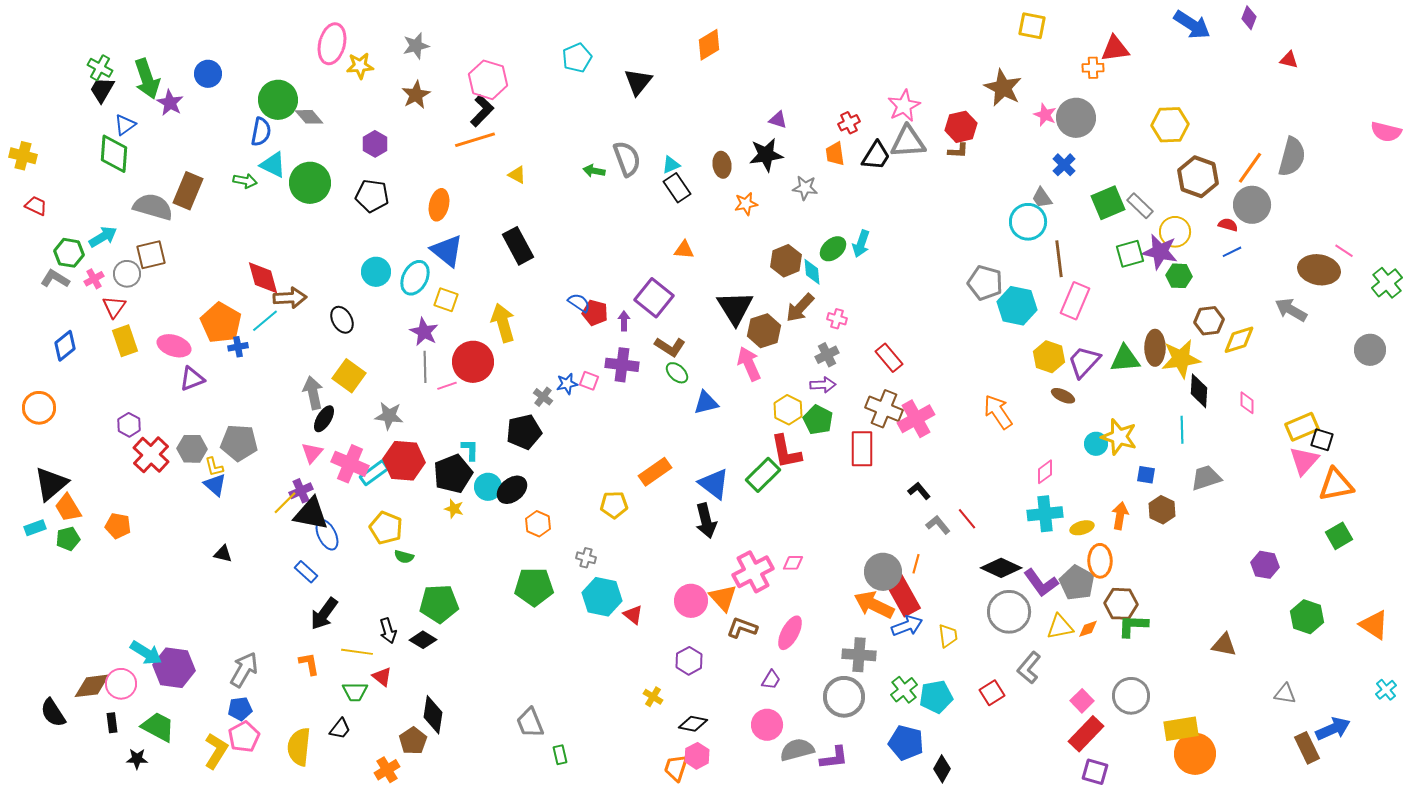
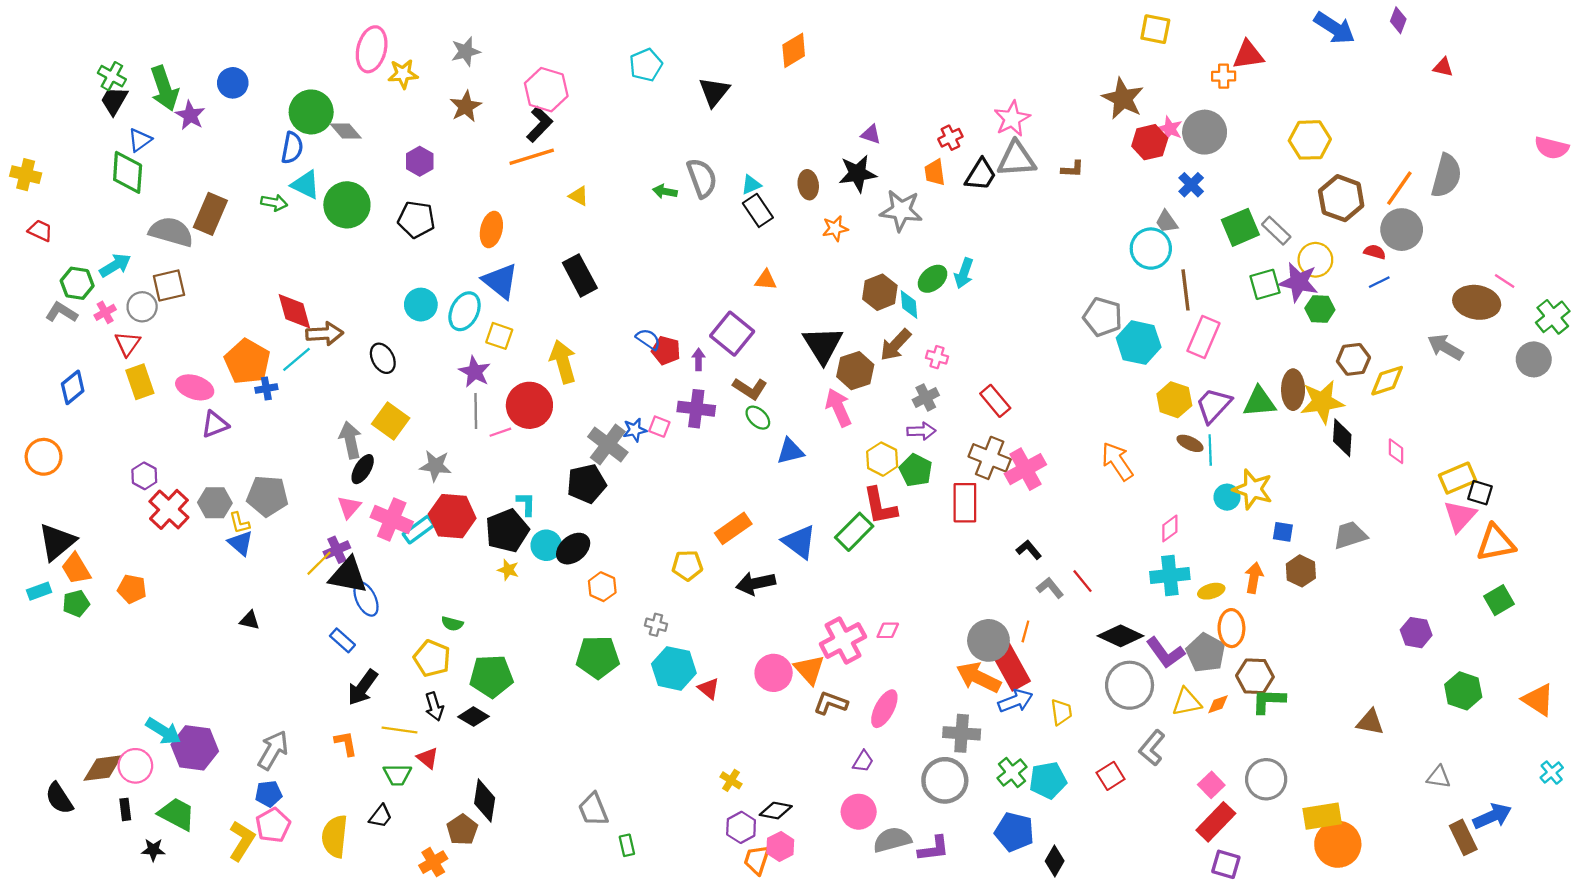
red hexagon: (961, 127) -> (1150, 142), moved
gray star: (805, 188) -> (901, 210), size x1.5
gray circle: (1370, 350) -> (1534, 359), moved
gray cross: (543, 397) -> (608, 444), size x1.8
cyan line: (1182, 430) -> (1210, 450), moved
black arrow: (706, 521) -> (756, 583), moved, turned 92
yellow pentagon: (386, 528) -> (432, 658), moved
purple hexagon: (689, 661) -> (741, 827), moved

